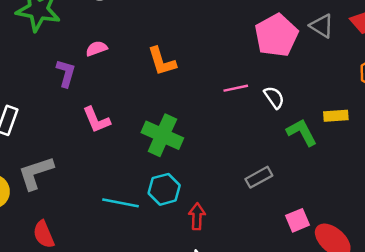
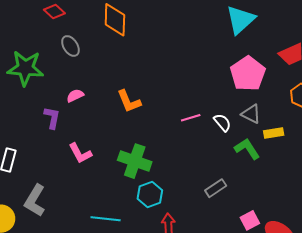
gray triangle: (322, 26) -> (251, 114), moved
pink pentagon: (276, 35) -> (248, 74), moved
gray L-shape: (36, 173) -> (35, 200), turned -36
cyan hexagon: (164, 189) -> (150, 194), moved

